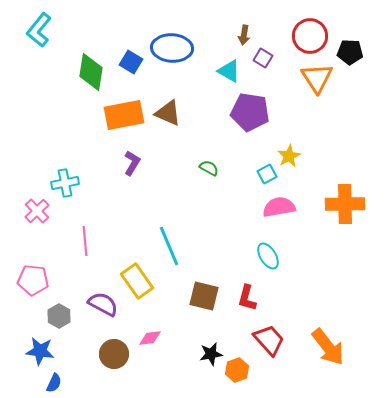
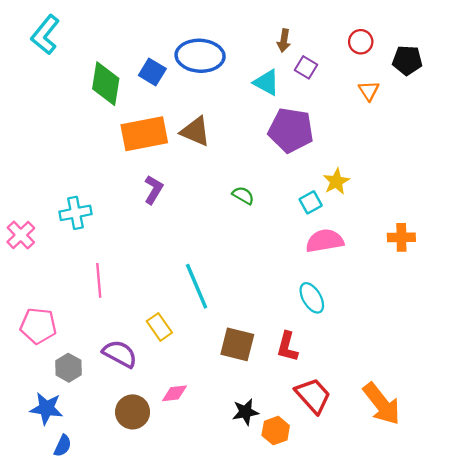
red circle: (310, 36) -> (361, 42), size x0.6
orange triangle: (317, 78) -> (369, 91), size x0.6
orange cross: (345, 204) -> (401, 237), size x0.6
pink cross: (37, 211) -> (21, 235), moved
yellow rectangle: (137, 281) -> (159, 327), size x0.7

